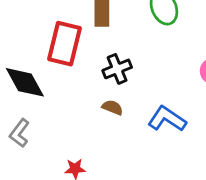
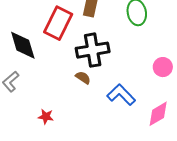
black cross: (117, 69) -> (93, 50), size x1.5

